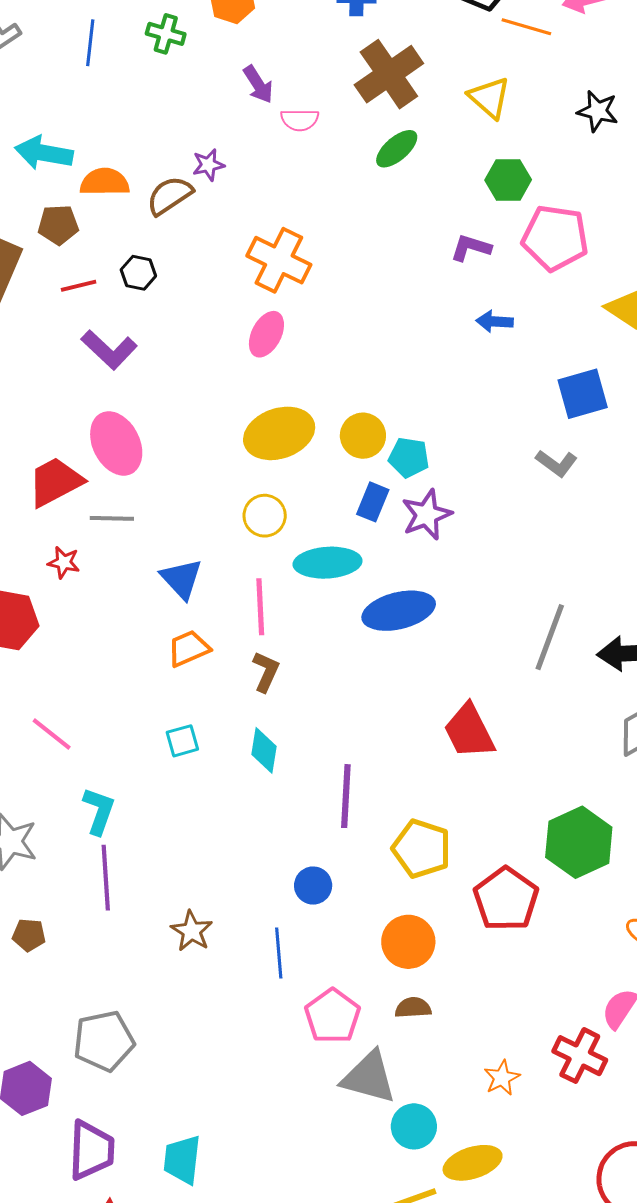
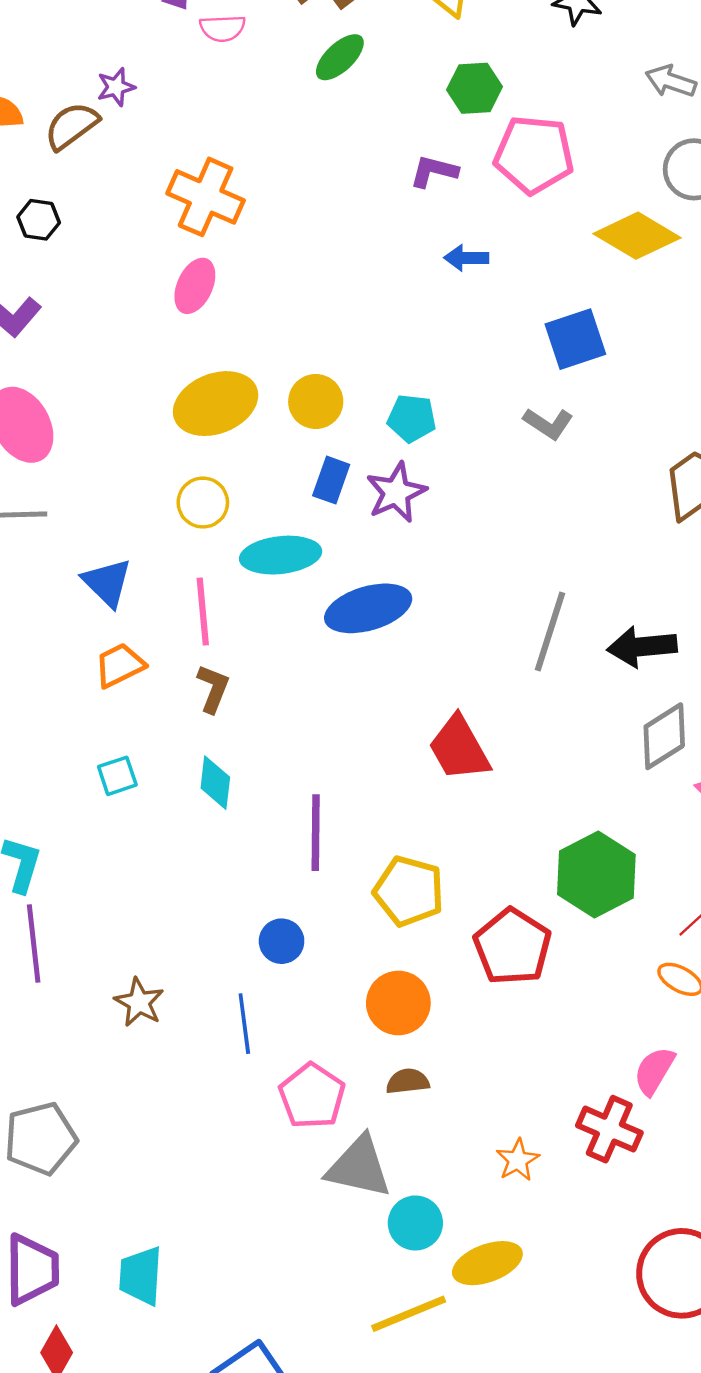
cyan pentagon: (409, 457) -> (412, 418), moved

